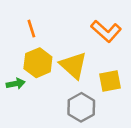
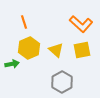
yellow triangle: (73, 65) -> (56, 50), size x0.7
yellow square: (110, 81) -> (82, 50), moved

